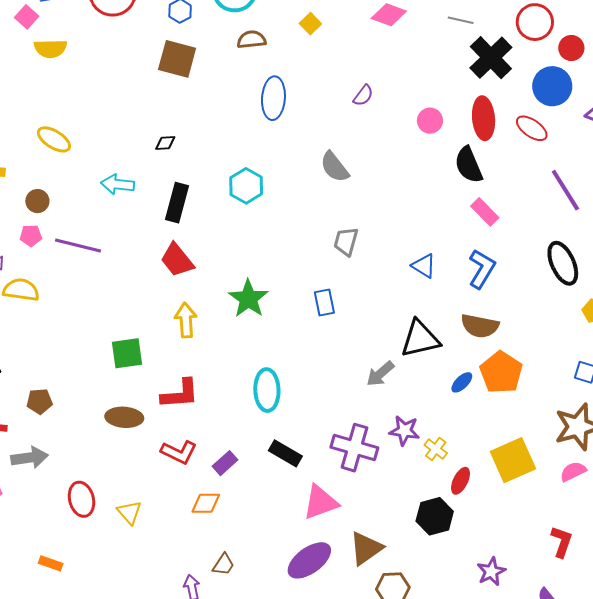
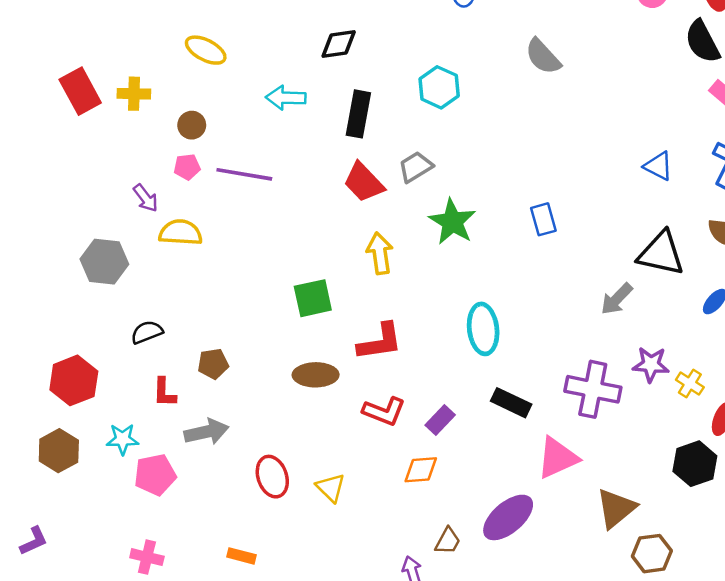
black diamond: (165, 143) -> (339, 44), size x1.5
gray trapezoid: (346, 241) -> (416, 167), moved, turned 48
black triangle: (420, 339) -> (661, 253), turned 30
purple ellipse: (309, 560) -> (508, 517), moved

